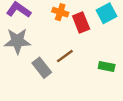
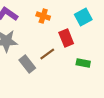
red rectangle: (81, 23) -> (66, 38), moved

